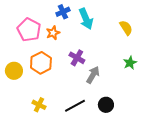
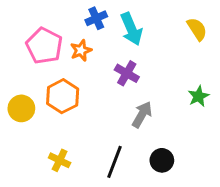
yellow semicircle: (126, 28) -> (197, 29), moved
purple cross: (77, 58) -> (127, 73), moved
black line: (75, 106) -> (115, 162), turned -40

